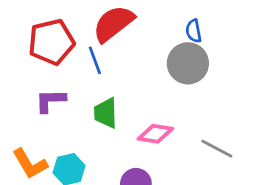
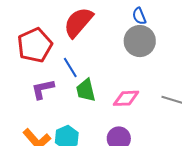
blue line: (95, 60) -> (70, 67), moved

